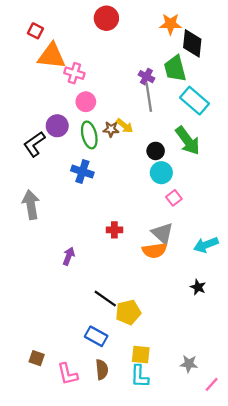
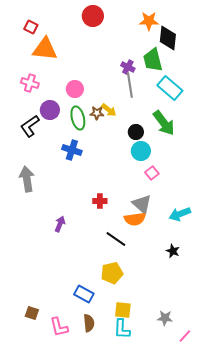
pink cross: (74, 73) -> (30, 83), moved
black line: (105, 299) -> (116, 239), moved

